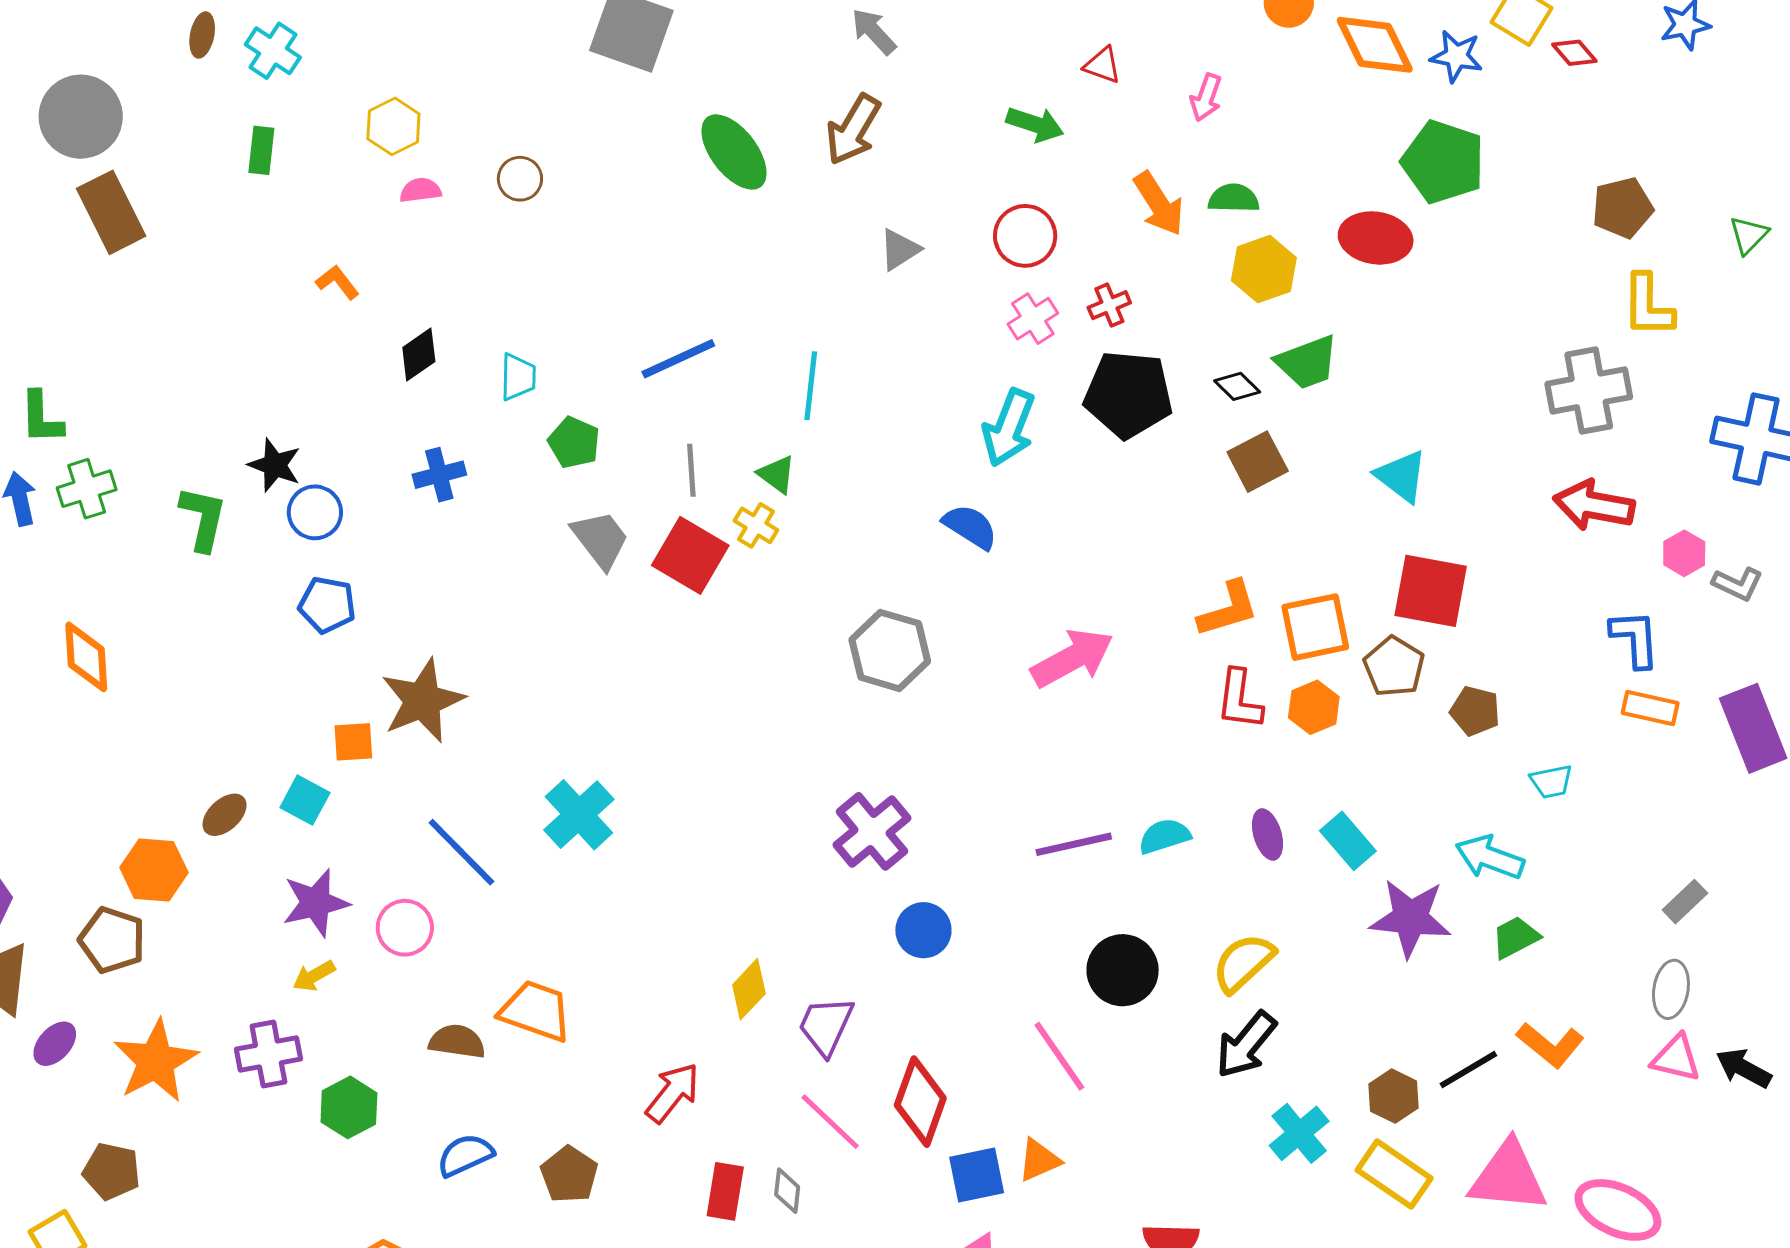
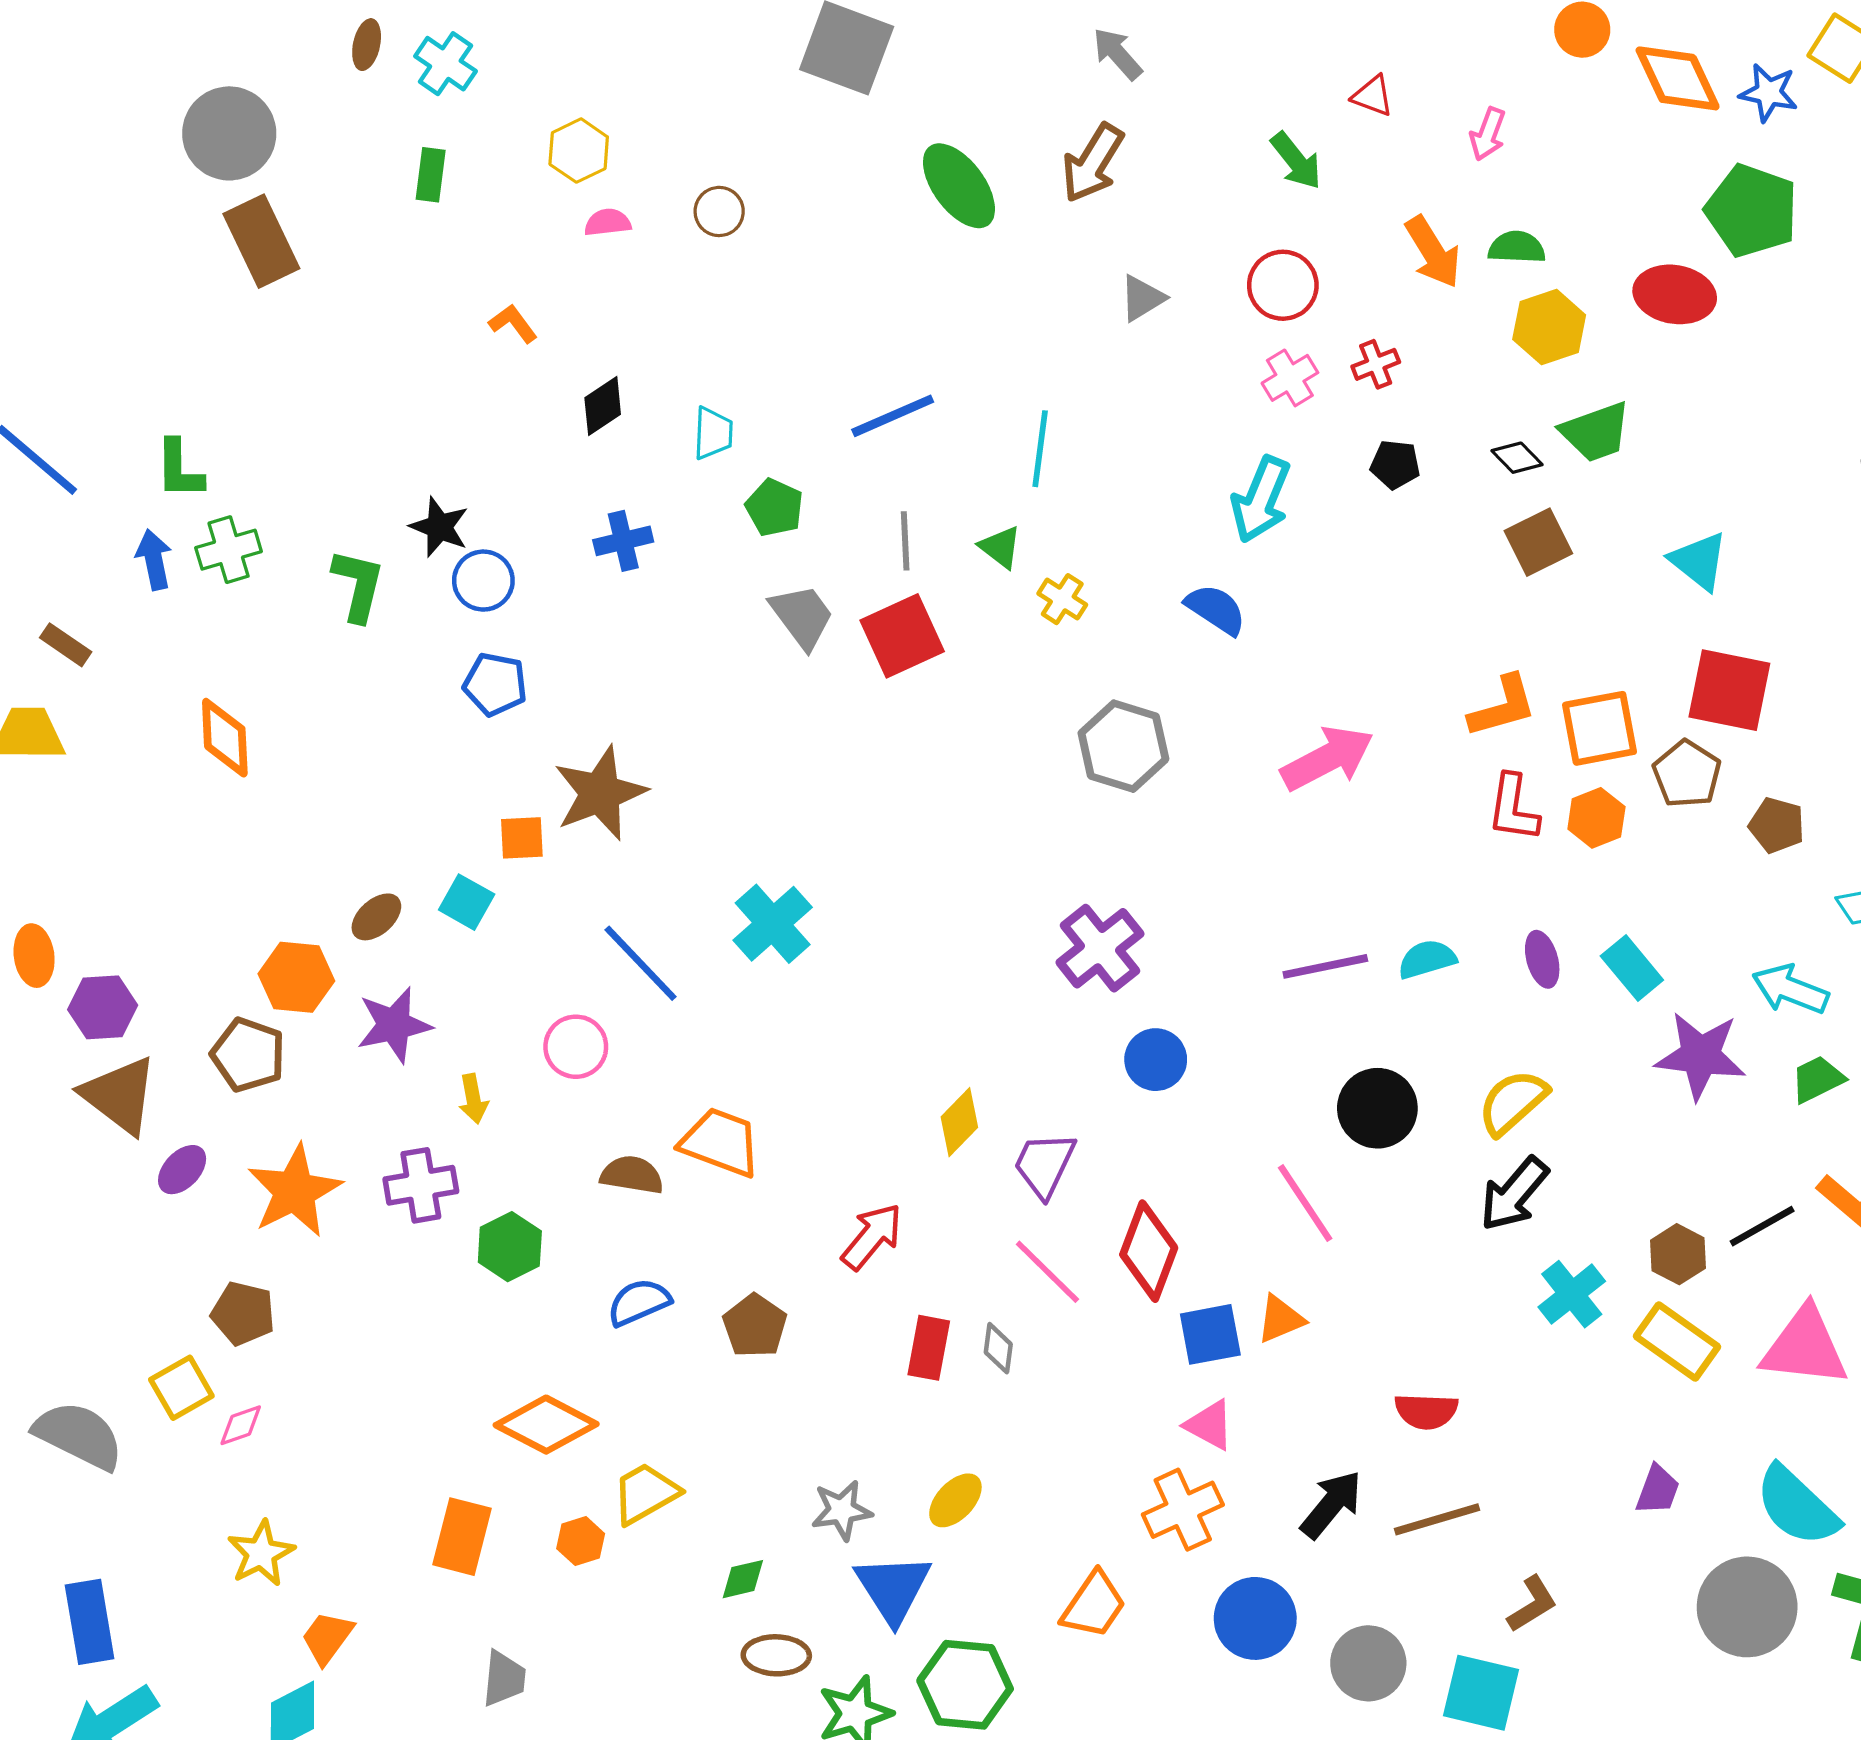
green arrow: (1035, 124) -> (1296, 161), turned 32
black pentagon: (1128, 394) -> (1395, 464), size x0.5
yellow cross: (756, 525) -> (1062, 599), moved
red square: (690, 555) -> (902, 636), turned 34
purple star: (316, 903) -> (394, 1025), moved
yellow arrow: (314, 976) -> (473, 1099), turned -72

